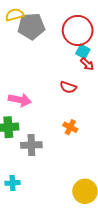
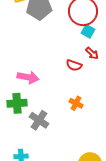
red arrow: (87, 64) -> (92, 53), moved
gray cross: (31, 145) -> (39, 120), turned 36

